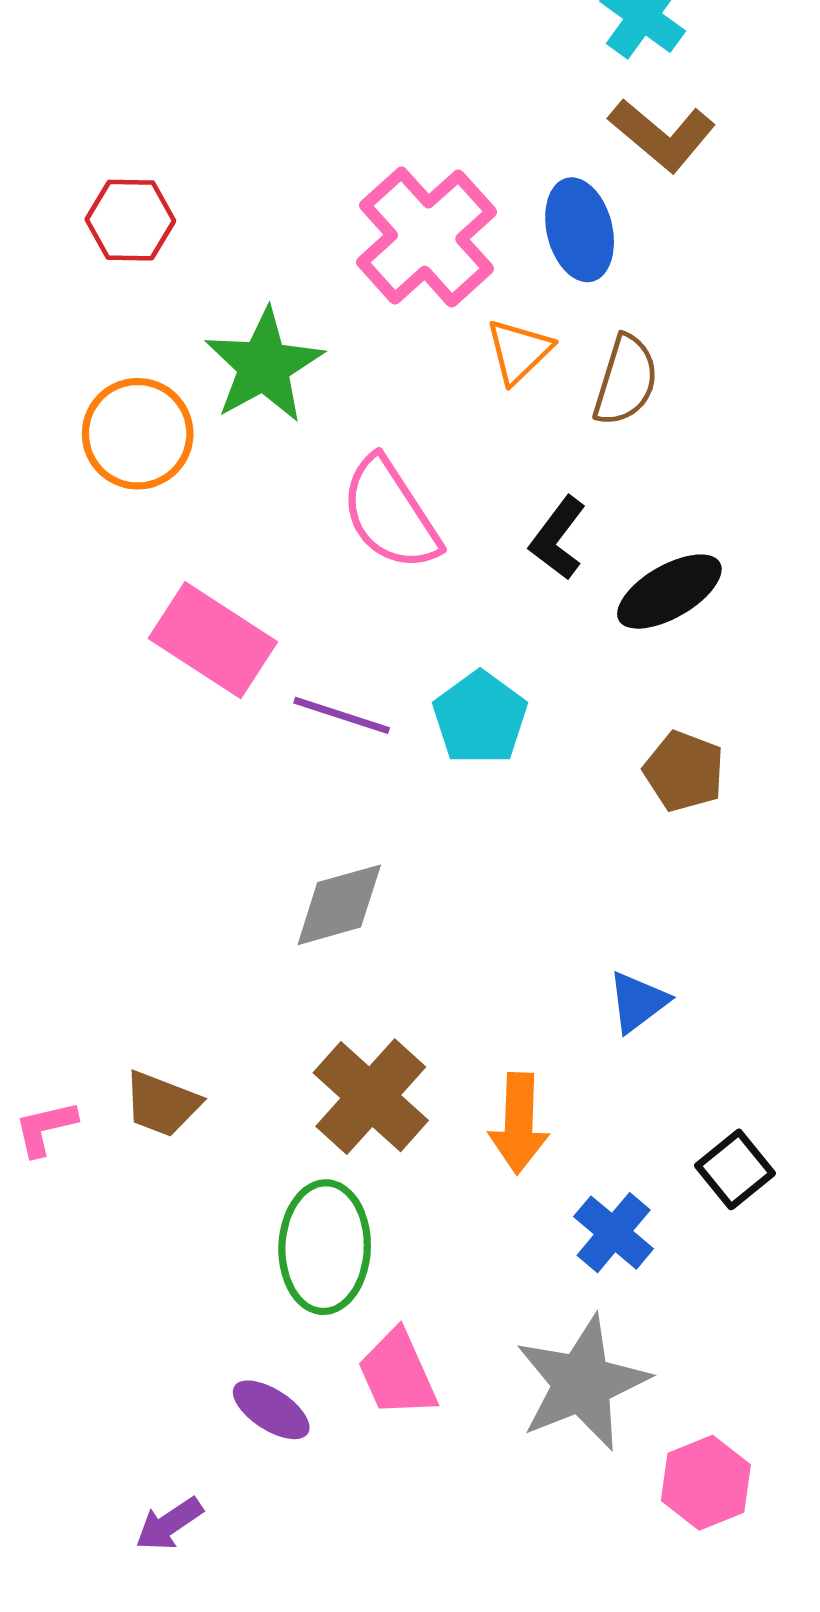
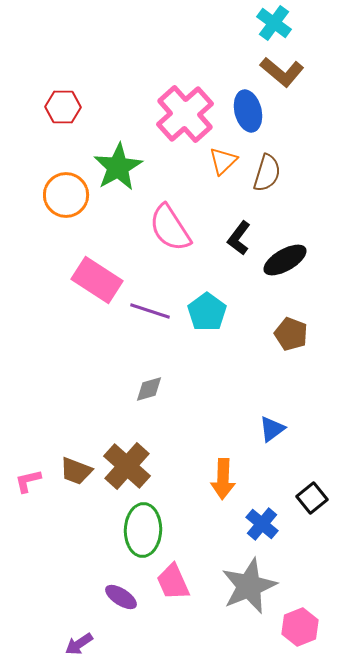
gray diamond: (339, 905) -> (149, 389), size x0.7
brown cross: (371, 1097) -> (127, 466), moved

